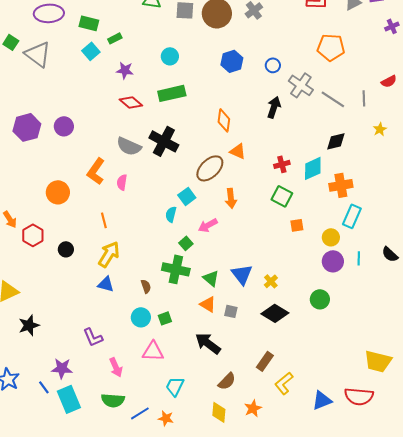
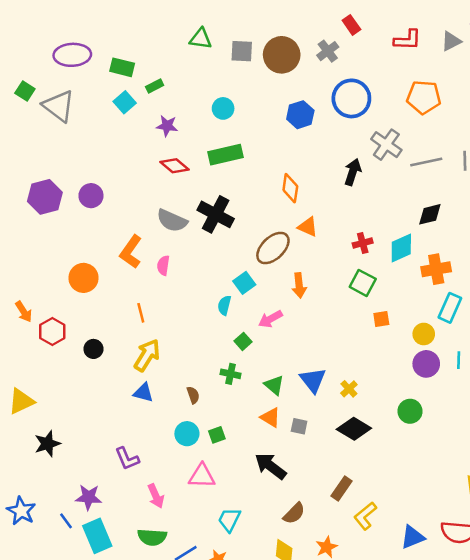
blue circle: (273, 65) -> (351, 98), moved, size x2.0
gray line: (333, 99) -> (426, 162), turned -45
green cross: (176, 269) -> (231, 374), size x0.6

